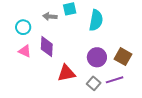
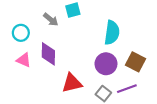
gray arrow: (50, 16) -> (51, 20), turned -144
cyan semicircle: (96, 20) -> (112, 33), moved

